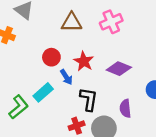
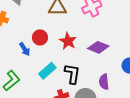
blue arrow: (66, 77) -> (25, 49), moved
cyan rectangle: (43, 92) -> (47, 71), moved

